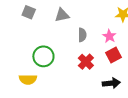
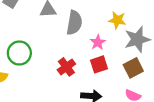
gray semicircle: (82, 35) -> (74, 23), moved, size x1.5

